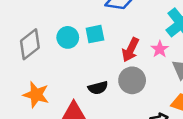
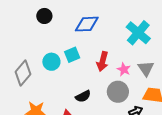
pink star: (160, 49) -> (124, 69), moved
gray circle: (132, 80) -> (118, 92), moved

